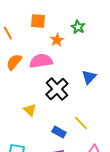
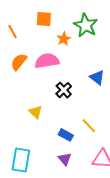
green star: (78, 27) -> (86, 25), size x1.6
blue triangle: (89, 77) -> (97, 78), turned -35
black cross: (57, 89) -> (64, 90), size x0.7

